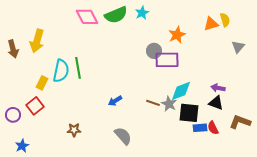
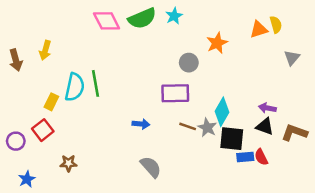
yellow arrow: (37, 41) -> (45, 50), size x0.7
purple rectangle: (167, 60) -> (175, 93), moved
cyan diamond: (181, 91) -> (222, 112), turned -40
blue arrow: (115, 101) -> (141, 124), turned -144
brown L-shape: (240, 122) -> (294, 133), moved
brown star: (74, 130) -> (69, 163), moved

